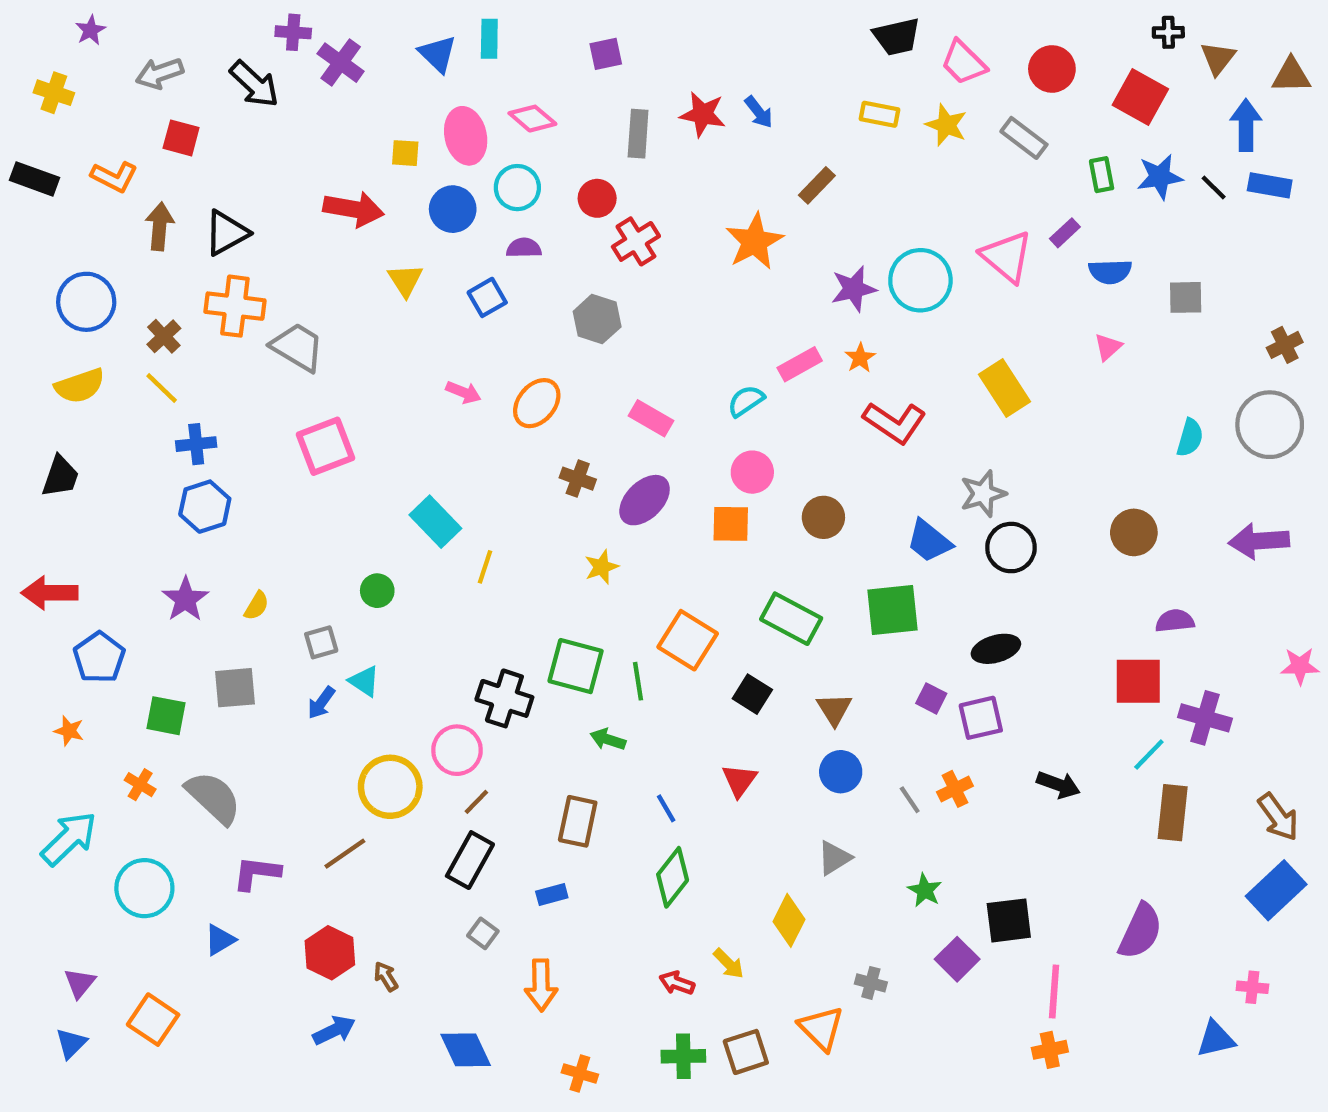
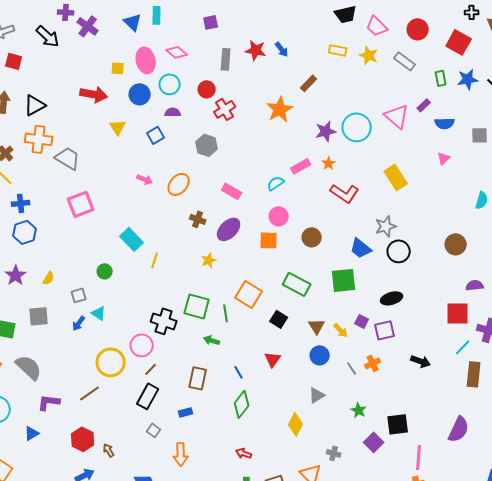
yellow arrow: (729, 964) -> (341, 330), moved

